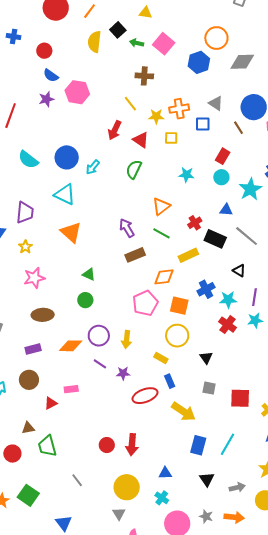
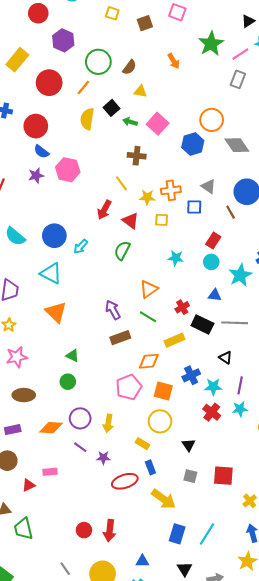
red circle: (44, 51) -> (36, 126), size x1.5
gray diamond: (242, 62) -> (237, 145), turned 55
gray line: (247, 236) -> (235, 323), turned -40
red square: (240, 398) -> (223, 476), moved
gray line: (77, 480) -> (65, 569), moved

